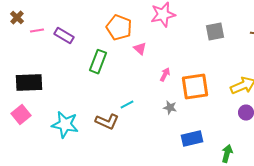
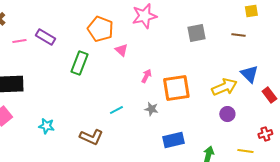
pink line: (37, 31) -> (19, 41), moved
cyan line: (127, 105) -> (116, 110), moved
brown L-shape: (107, 122) -> (91, 137), moved
cyan star: (65, 125) -> (46, 126), size x0.6

